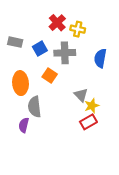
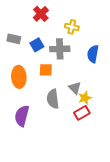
red cross: (57, 23) -> (41, 14), moved
orange square: (50, 76) -> (46, 70), turned -32
gray semicircle: (35, 107) -> (53, 99), moved
purple semicircle: (24, 125) -> (22, 116), size x1.5

